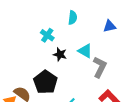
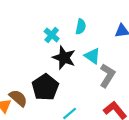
cyan semicircle: (73, 18) -> (81, 27), moved
black star: (60, 54) -> (64, 58), size x1.5

